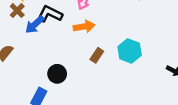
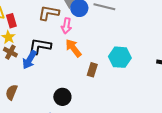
orange arrow: (84, 27) -> (73, 48), turned -102

